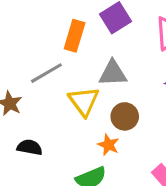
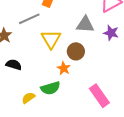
gray triangle: (113, 73) -> (85, 25), moved

